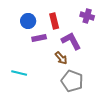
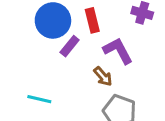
blue circle: (28, 21) -> (53, 20), size x1.5
purple rectangle: (39, 38) -> (70, 46), turned -40

